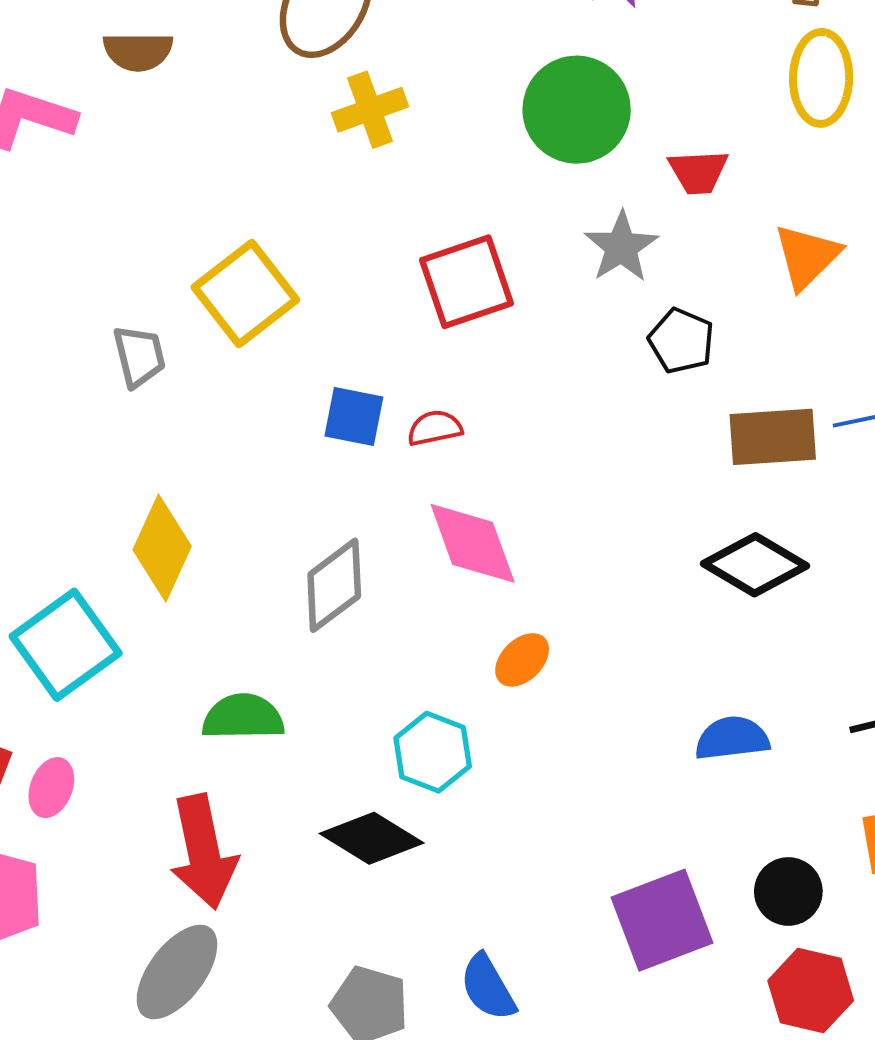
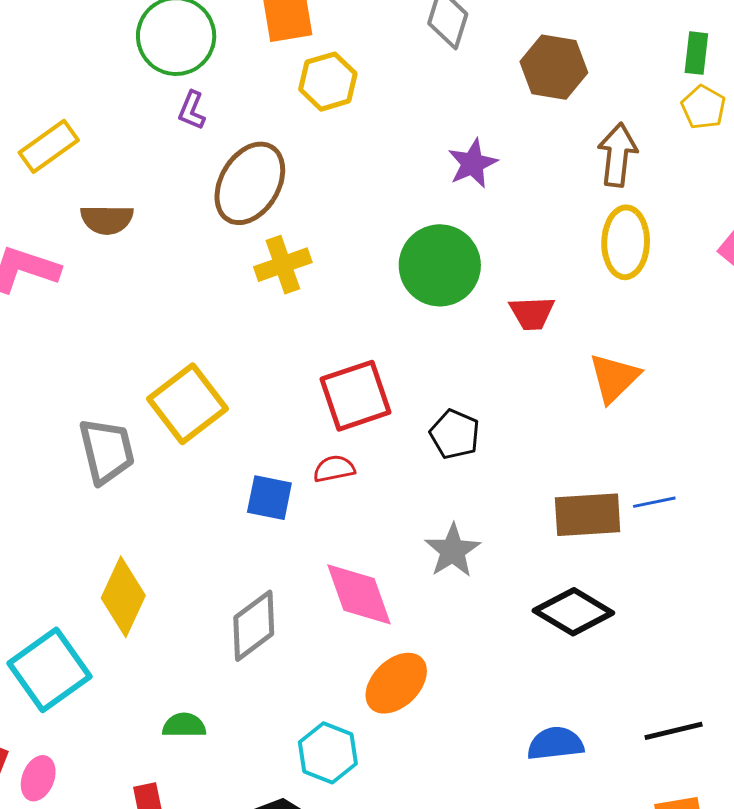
gray star: (621, 247) -> (453, 551), moved
black pentagon: (681, 341) -> (455, 434), moved
gray trapezoid: (139, 356) -> (107, 451), size x1.4
red semicircle: (435, 428) -> (334, 469), moved
orange ellipse: (522, 660) -> (396, 683), size x1.5
green semicircle: (243, 717) -> (184, 725), size x0.7

